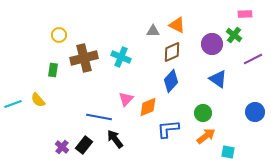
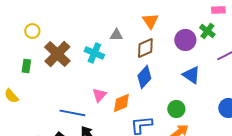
orange triangle: (177, 25) -> (150, 21), turned 30
gray triangle: (153, 31) -> (116, 35), moved
brown cross: (84, 58) -> (57, 54), turned -32

